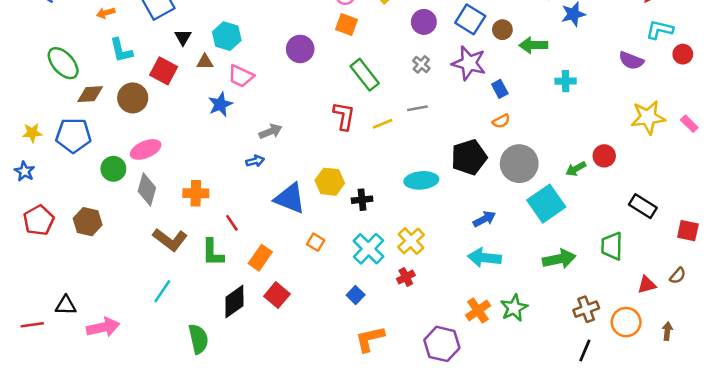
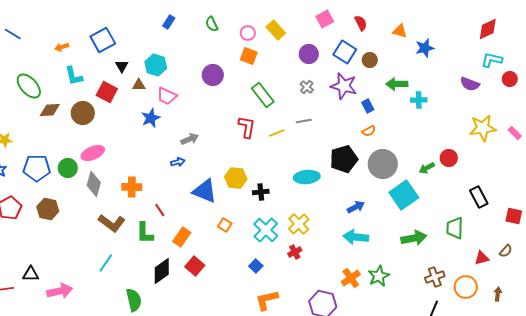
green arrow: (533, 45) -> (397, 84), moved
blue pentagon: (73, 135) -> (37, 168), moved
black rectangle: (643, 206) -> (479, 197), turned 30

